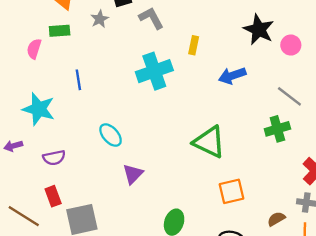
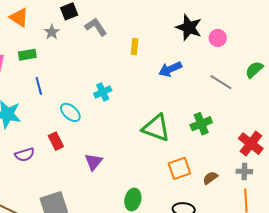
green rectangle: (60, 31) -> (27, 55), moved
cyan cross: (154, 71) -> (103, 92), moved, size x0.6
green cross: (277, 129) -> (201, 124), moved
cyan ellipse: (111, 135) -> (70, 112), moved
red rectangle: (53, 196) -> (56, 141), moved
brown semicircle: (276, 219) -> (210, 178), moved

